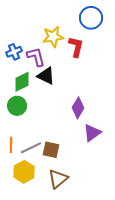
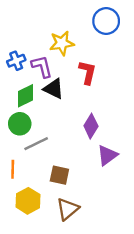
red L-shape: (76, 47) -> (87, 72), moved
gray line: (31, 148) -> (36, 144), moved

